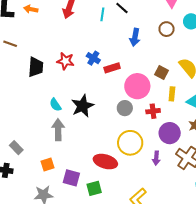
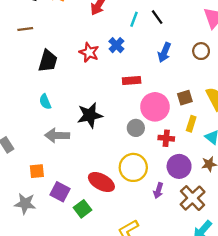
brown line: (10, 44) -> (25, 29), turned -40
blue cross: (93, 58) -> (116, 45), moved
red star: (65, 61) -> (89, 52), moved
brown square: (161, 73) -> (185, 98), turned 32
cyan semicircle: (55, 105) -> (45, 102), moved
gray arrow: (58, 130) -> (57, 135), turned -100
green square: (94, 188) -> (83, 209), turned -35

